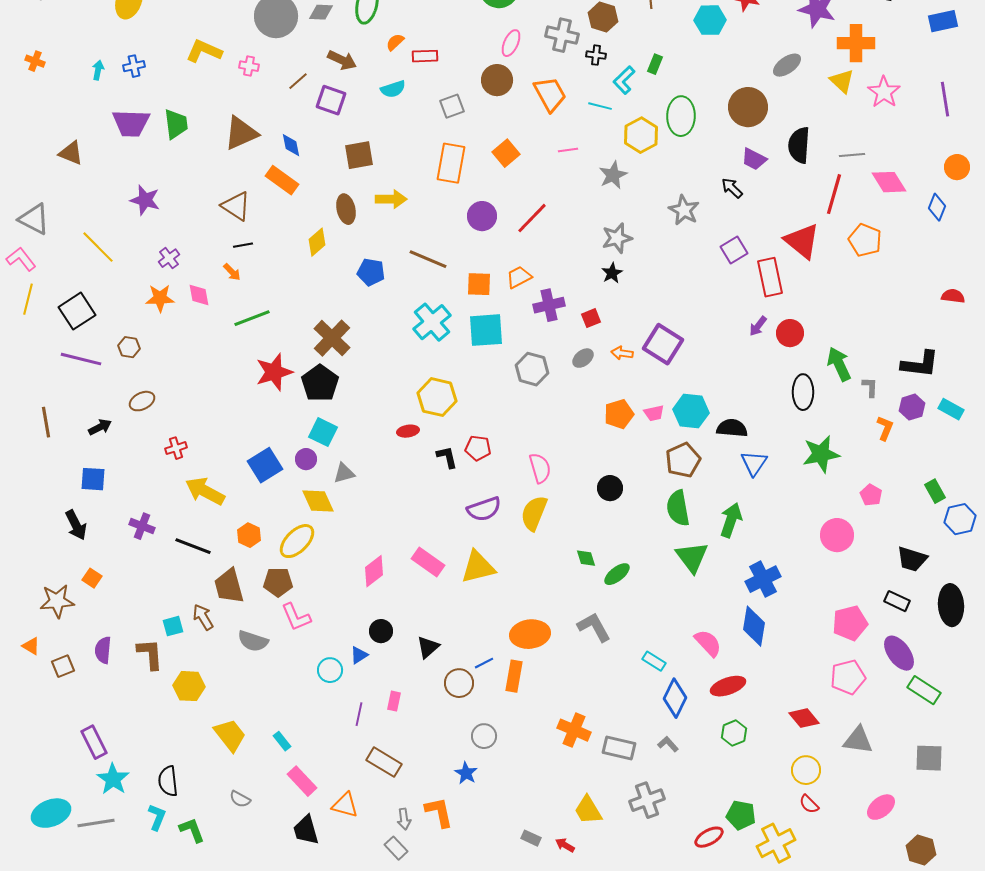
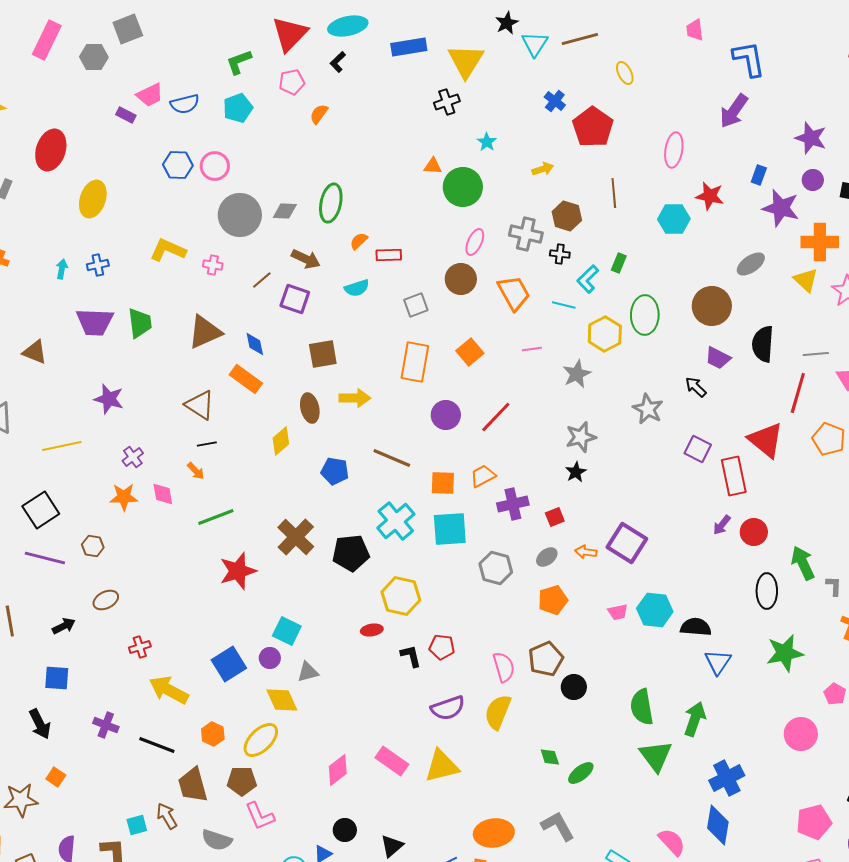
yellow line: (98, 247) -> (62, 446), turned -57
purple square: (734, 250) -> (698, 449), turned -32
black pentagon: (320, 383) -> (351, 553), moved, turned 30
orange pentagon: (619, 414) -> (553, 600), moved
brown pentagon: (683, 460) -> (546, 659), moved

